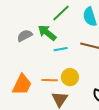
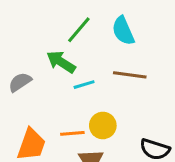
gray semicircle: (25, 36) -> (20, 82), moved

